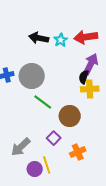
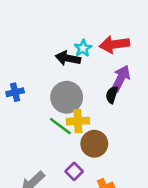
black arrow: (39, 38) -> (68, 58), moved
gray circle: (32, 76) -> (67, 97), moved
yellow cross: (90, 89) -> (78, 121), moved

